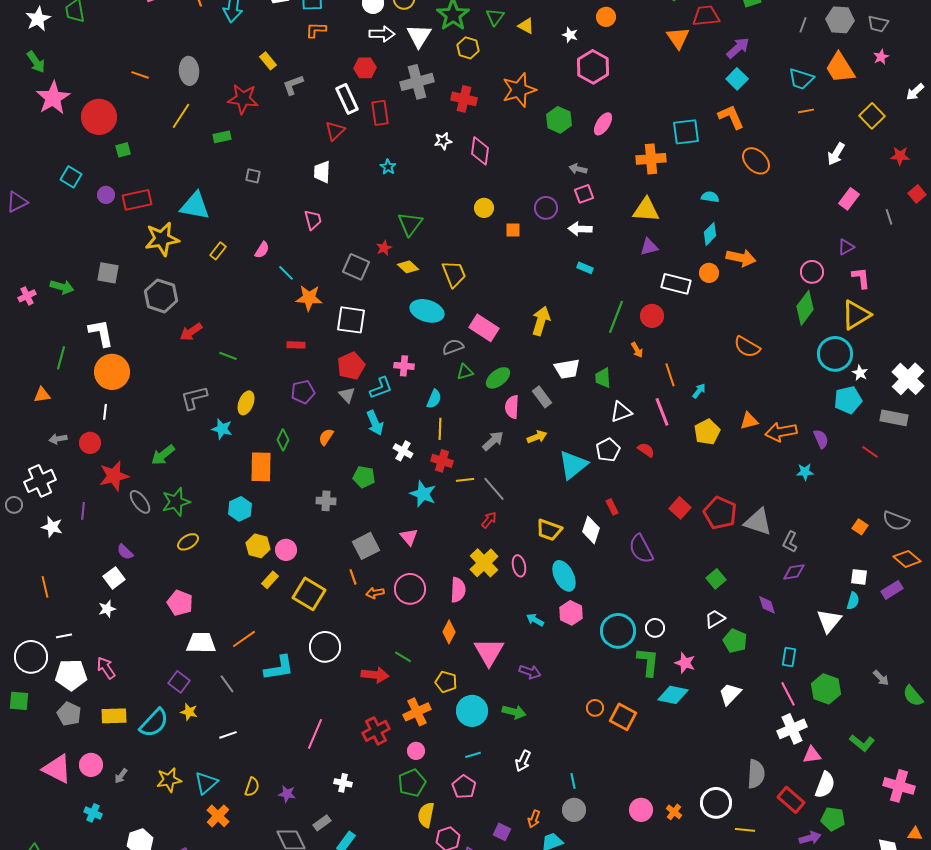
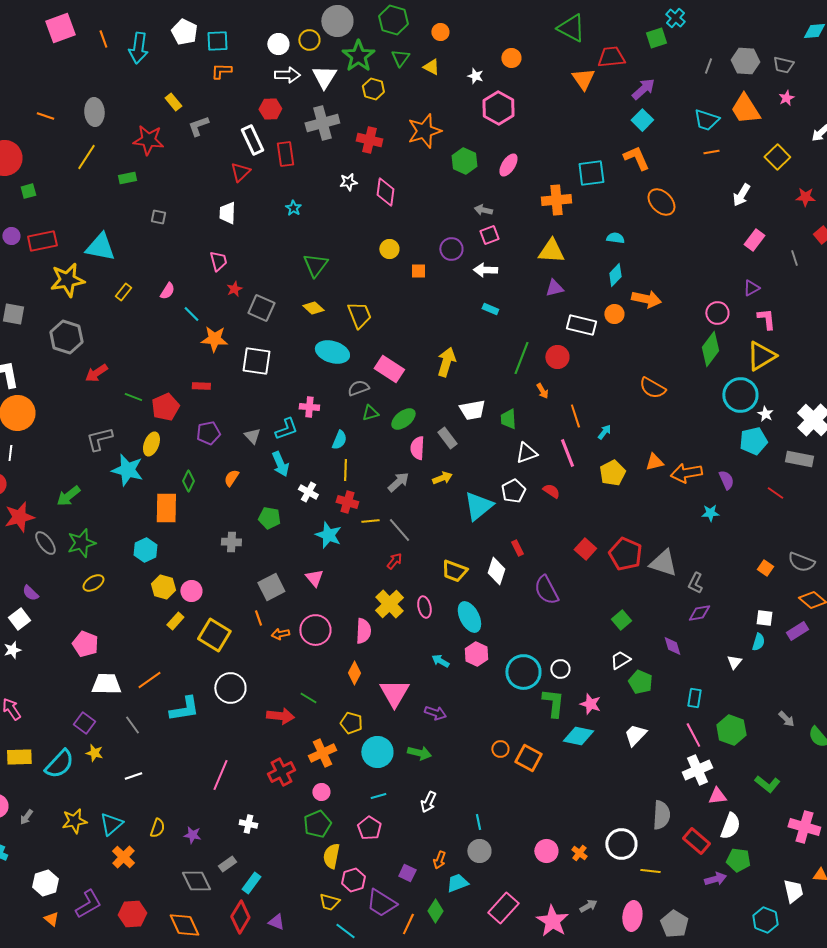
red star: (384, 248) -> (234, 289), moved
red pentagon: (351, 366) -> (165, 407), moved
cyan star: (222, 429) -> (127, 470), size x1.5
white triangle: (829, 621) -> (734, 662), size x0.6

